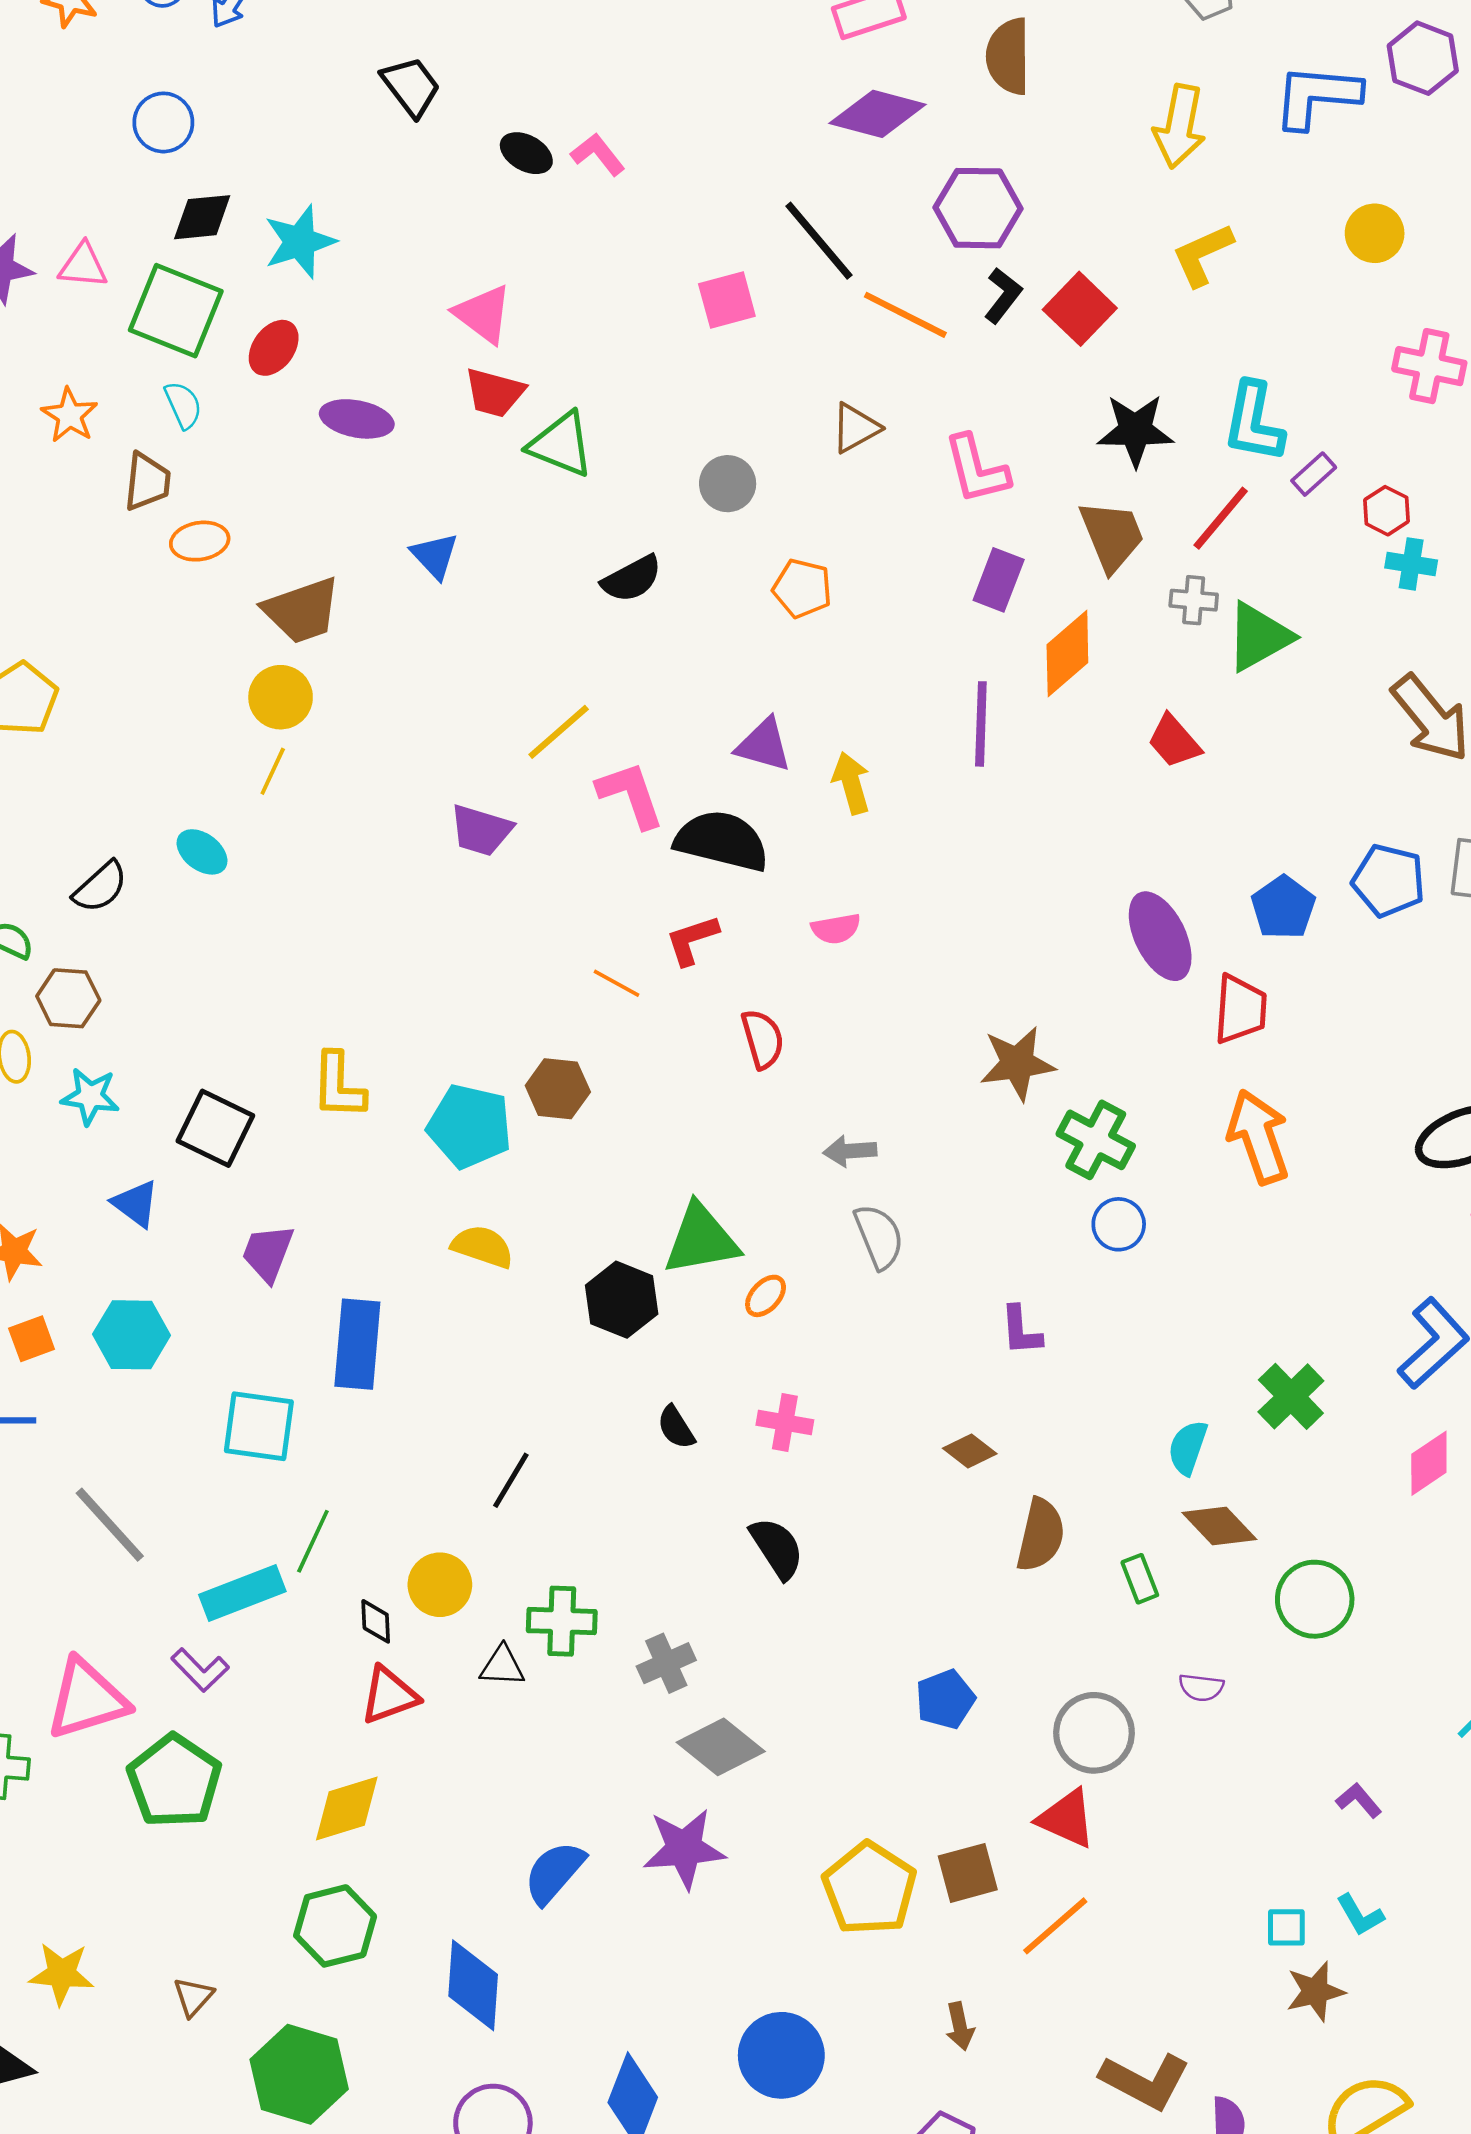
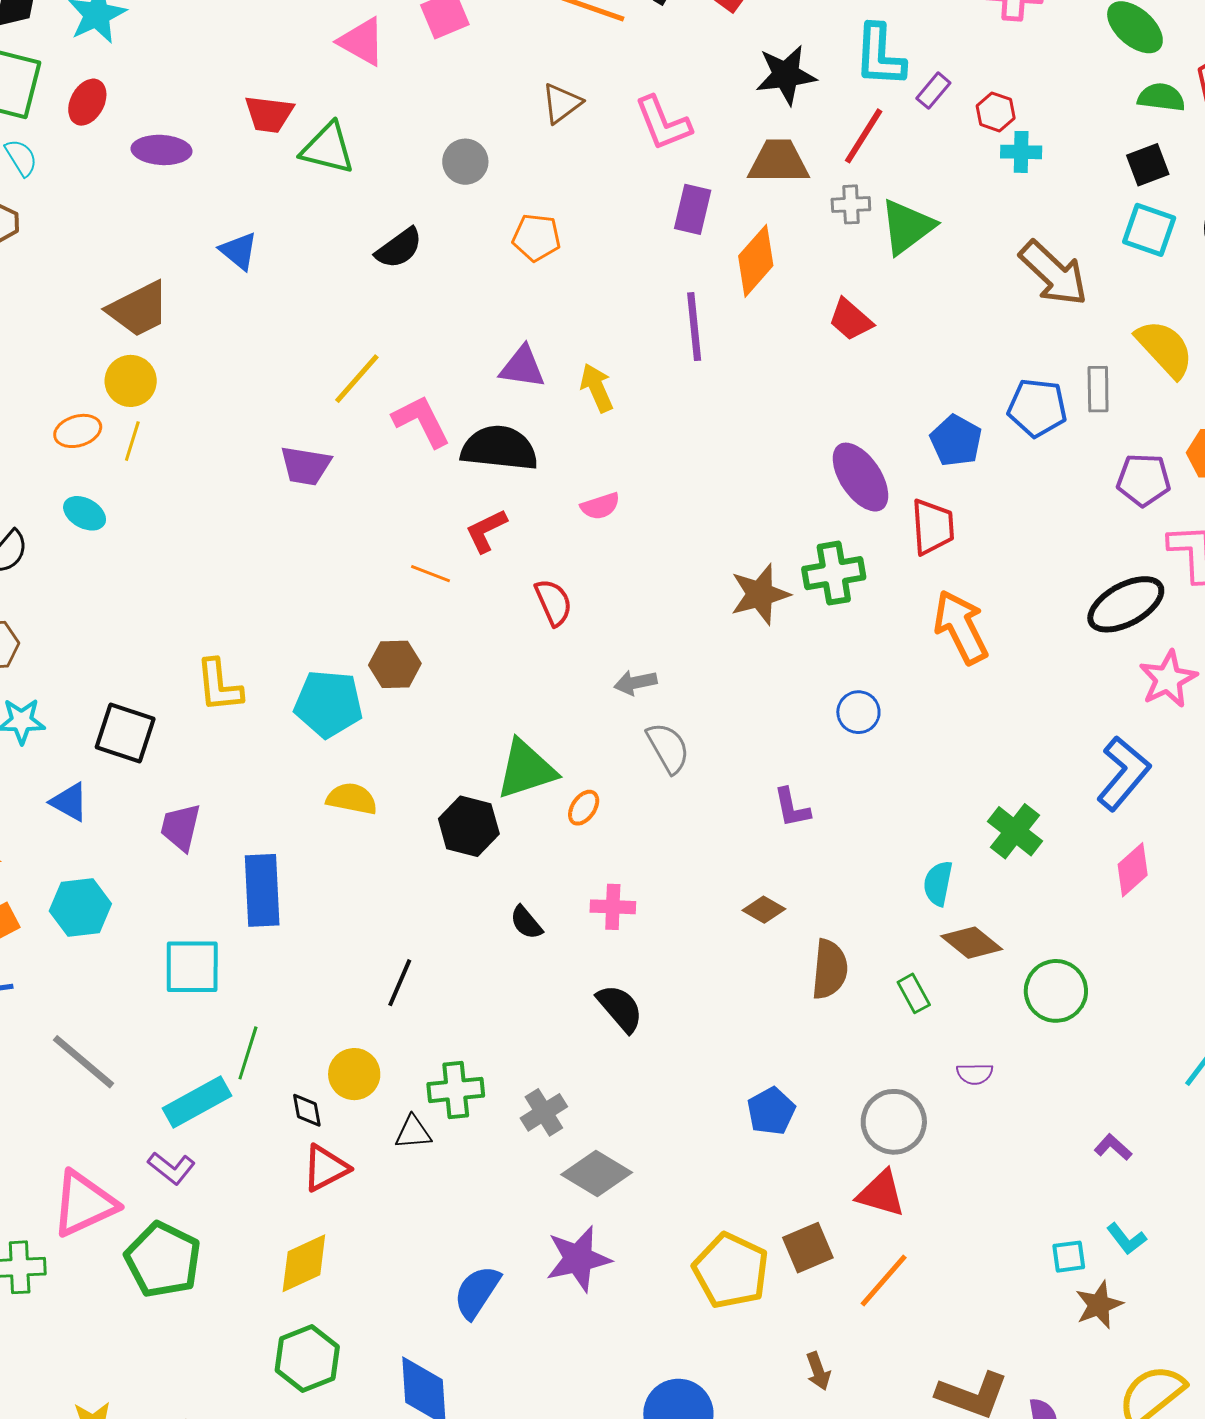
pink triangle: (483, 314) -> (362, 42), moved
brown trapezoid: (1112, 536) -> (779, 162), turned -60
orange ellipse: (200, 541) -> (78, 431), moved
green cross: (1096, 1140) -> (834, 573), moved, turned -30

